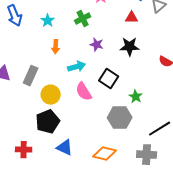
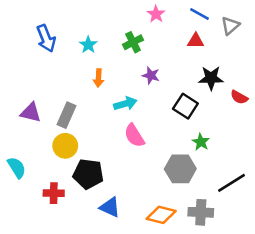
black star: (130, 47) -> (211, 78), moved
black square: (109, 79) -> (185, 106), moved
yellow circle: (51, 95) -> (65, 146), moved
black pentagon: (48, 122) -> (88, 174), turned 30
red cross: (24, 150) -> (54, 193), moved
gray cross: (147, 155) -> (201, 212), moved

